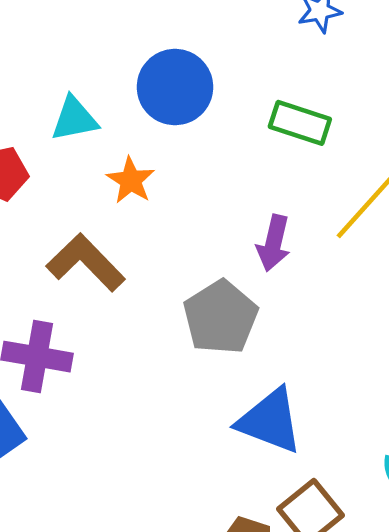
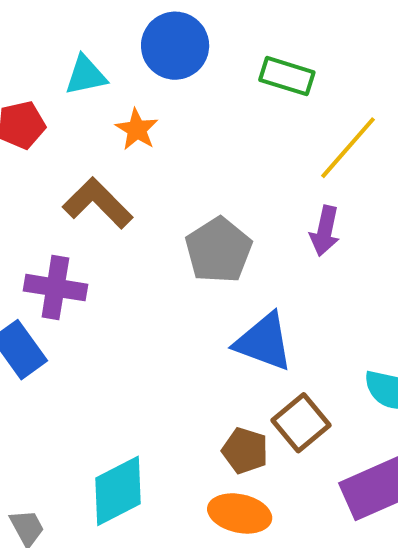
purple arrow: (274, 243) -> (325, 231), moved

